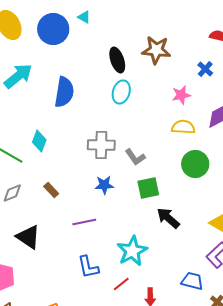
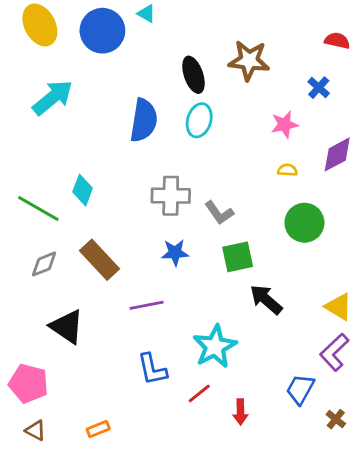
blue semicircle: (64, 92) -> (144, 120), moved
yellow semicircle: (183, 127) -> (287, 170), size x0.6
brown rectangle: (51, 190) -> (100, 260), size x1.8
blue trapezoid: (192, 281) -> (300, 389), turned -75

